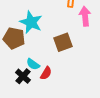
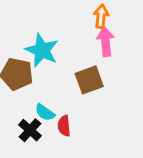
pink arrow: (85, 16) -> (105, 41), moved
red semicircle: (46, 73) -> (64, 126), turned 144

